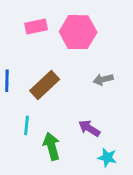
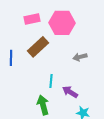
brown rectangle: (45, 85) -> (38, 47), moved
cyan line: (26, 125) -> (51, 81), moved

